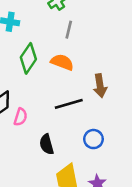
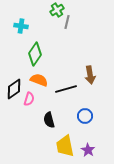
gray line: (69, 30) -> (67, 22), moved
orange semicircle: (62, 62) -> (39, 80), moved

